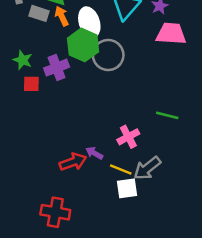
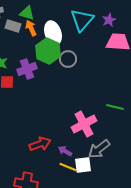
gray circle: (108, 55) -> (68, 59), size x0.7
pink cross: (128, 137) -> (84, 124), size x1.4
purple arrow: (94, 153) -> (65, 151), moved
yellow line: (121, 169) -> (68, 167), moved

